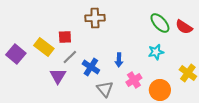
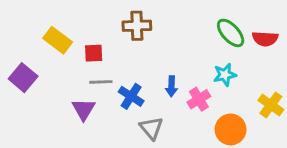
red semicircle: (184, 27) -> (265, 39), turned -30
yellow rectangle: (44, 47) -> (58, 40), moved
gray line: (70, 57) -> (101, 82), turned 42
pink cross: (134, 80) -> (199, 99), moved

